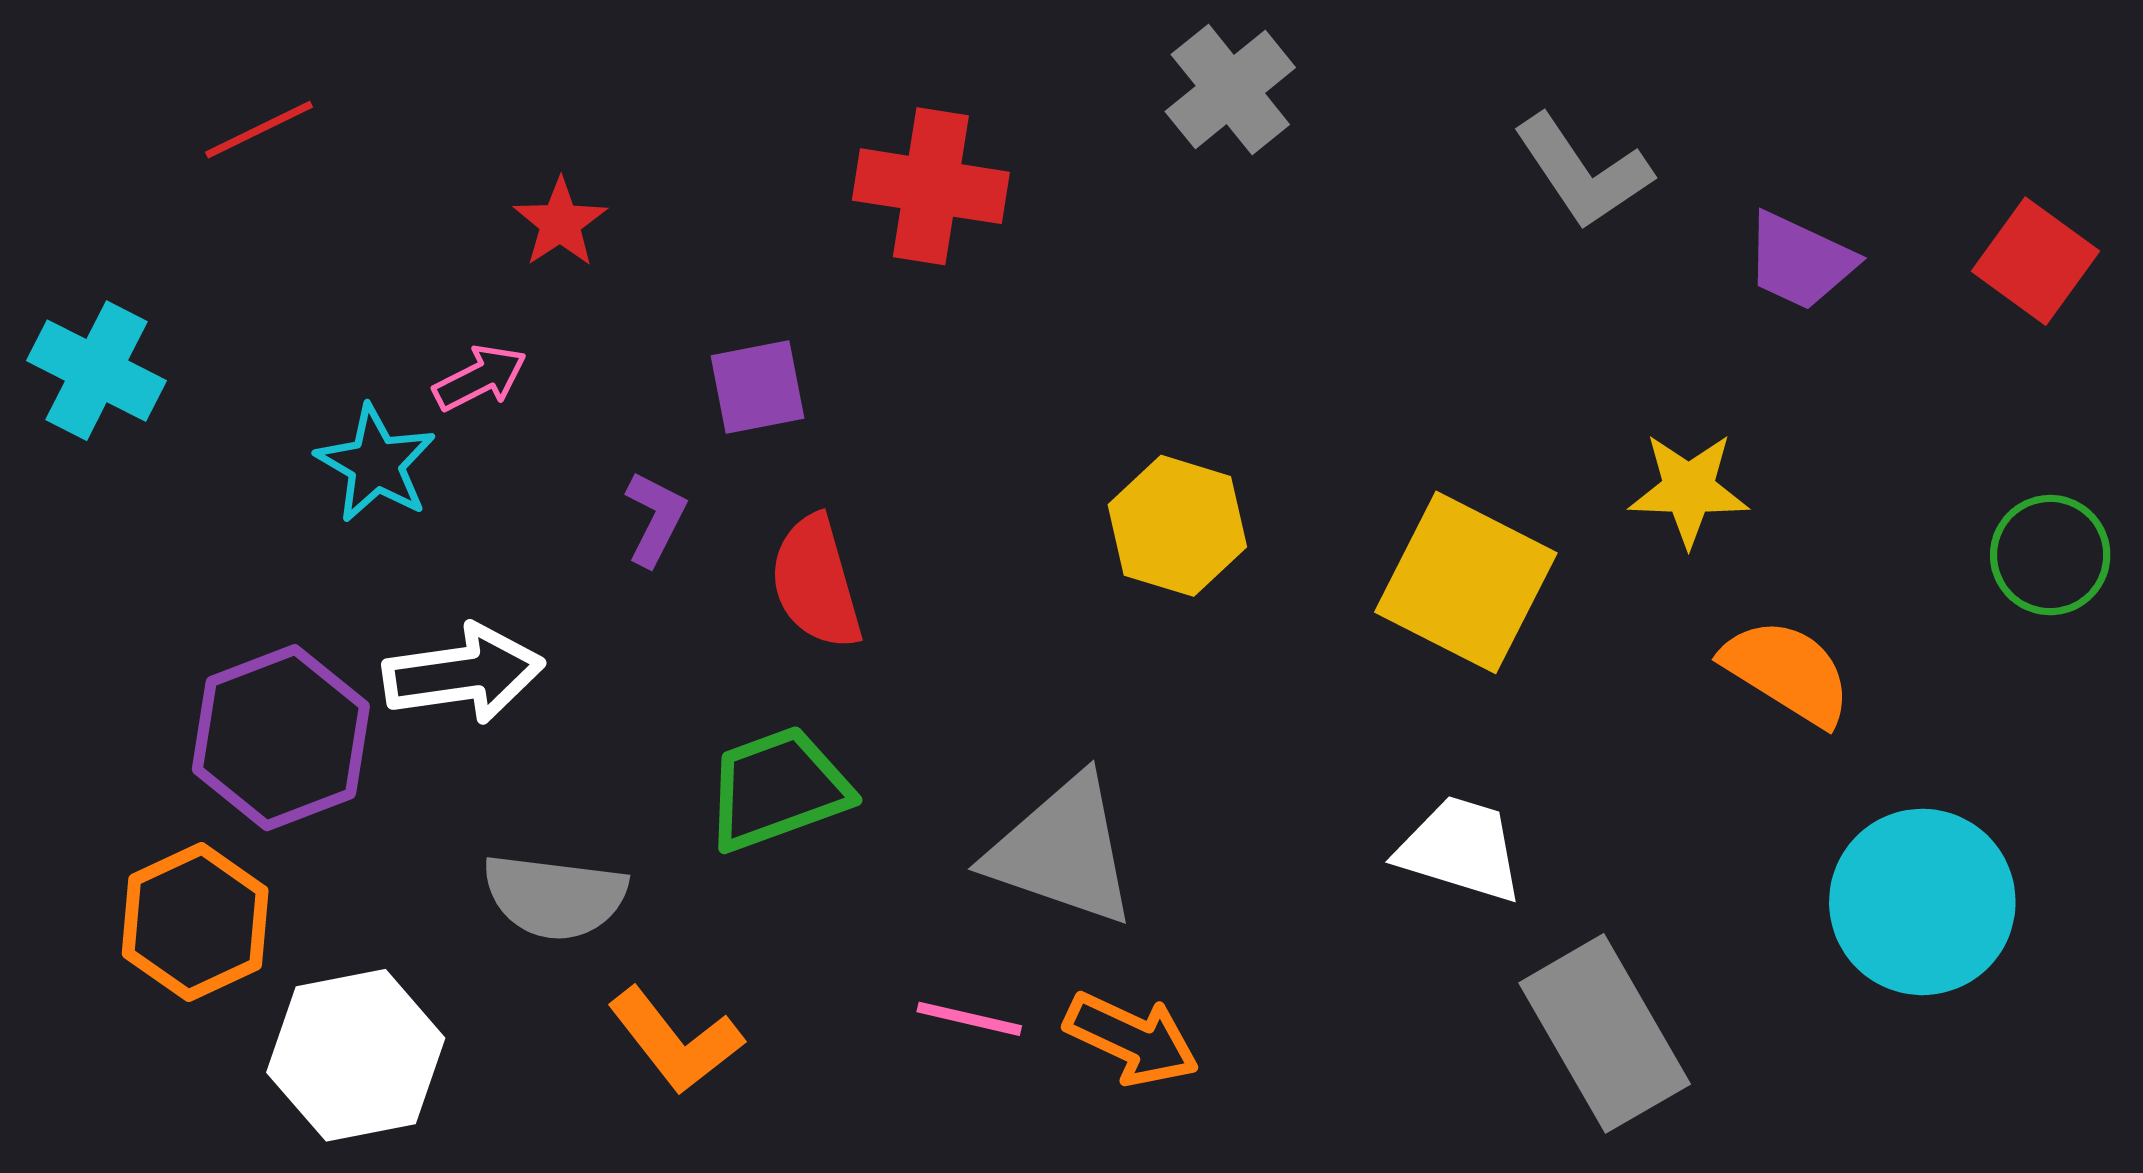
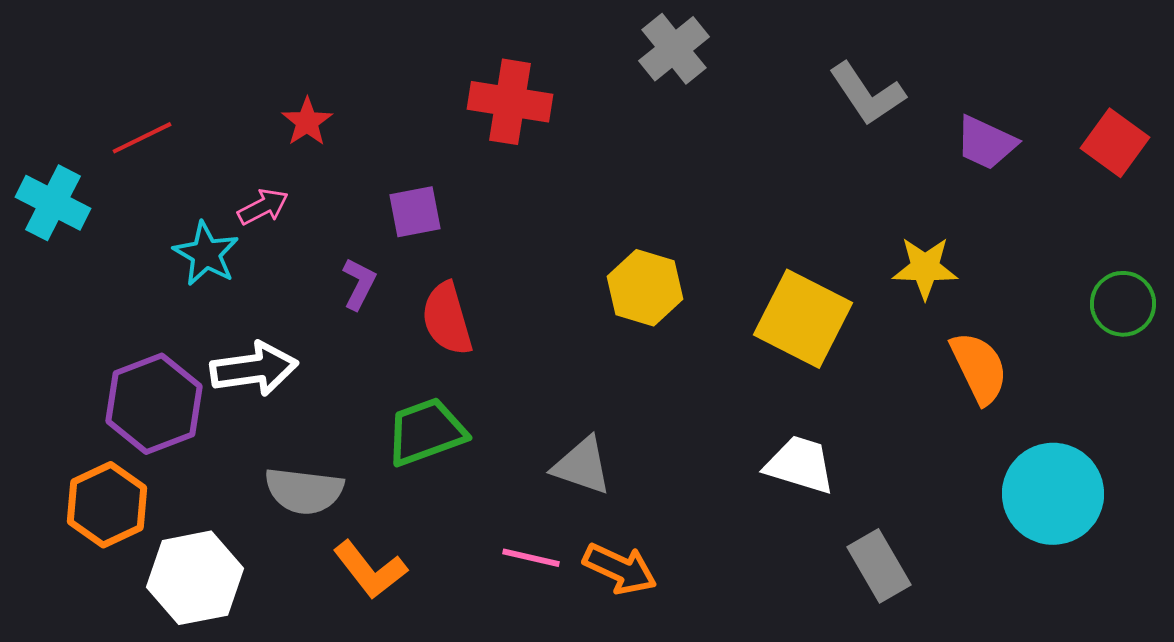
red line: (259, 130) -> (142, 138), moved
orange semicircle: (1787, 672) -> (979, 368), turned 32
gray triangle: (1062, 851) -> (582, 466), size x0.7
gray rectangle: (1605, 1033) -> (879, 566), size x0.7

